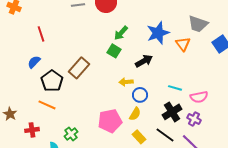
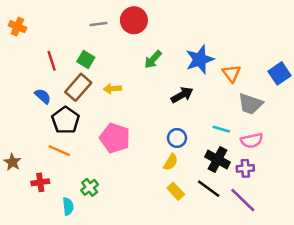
gray trapezoid: (198, 24) -> (250, 104), moved
green square: (114, 51) -> (86, 60), moved
blue semicircle: (34, 62) -> (43, 96), turned 88
brown rectangle: (79, 68) -> (78, 87), moved
yellow arrow: (126, 82) -> (112, 89), moved
black cross: (172, 112) -> (217, 160), turned -30
purple cross: (194, 119) -> (245, 168), turned -32
pink pentagon: (110, 121) -> (115, 138), moved, turned 30

